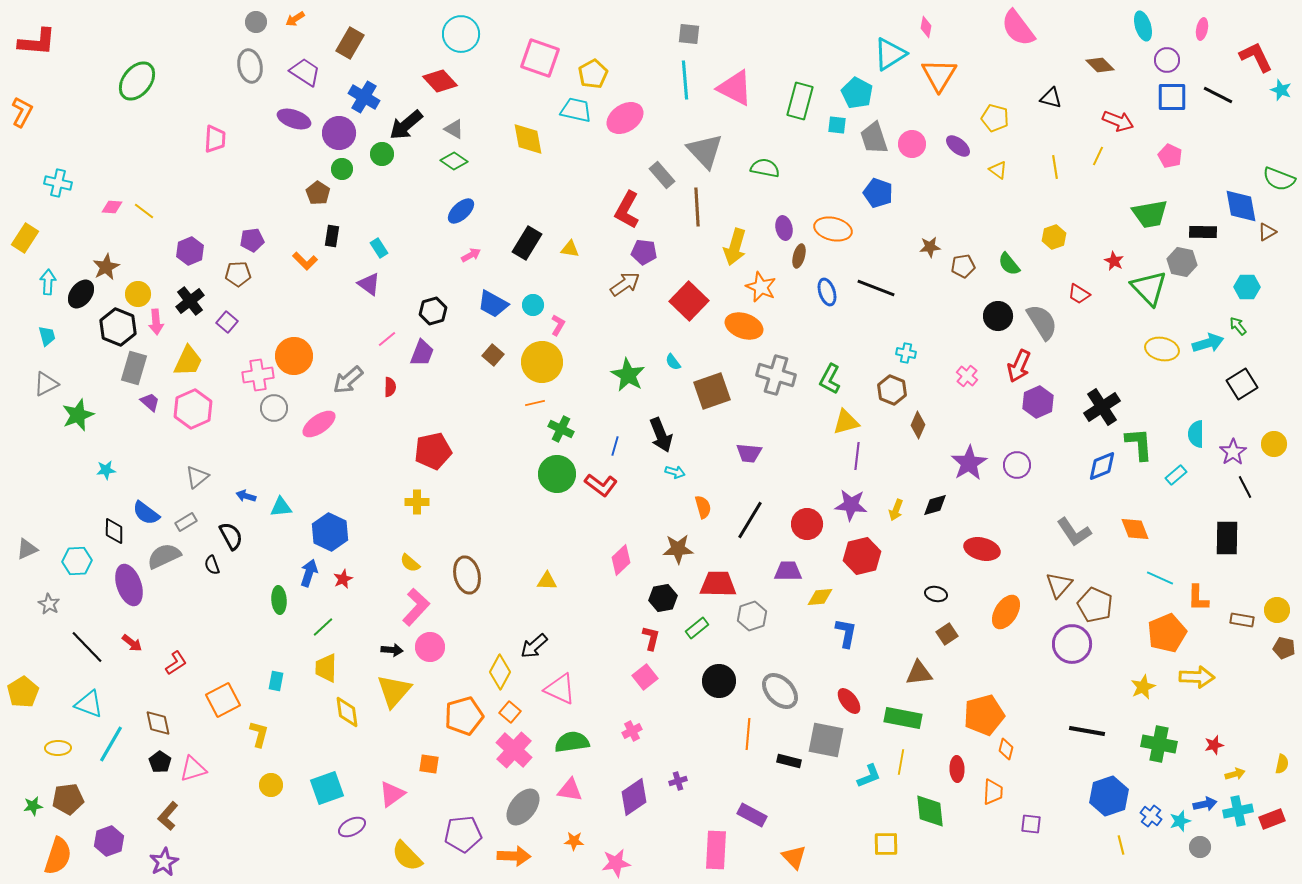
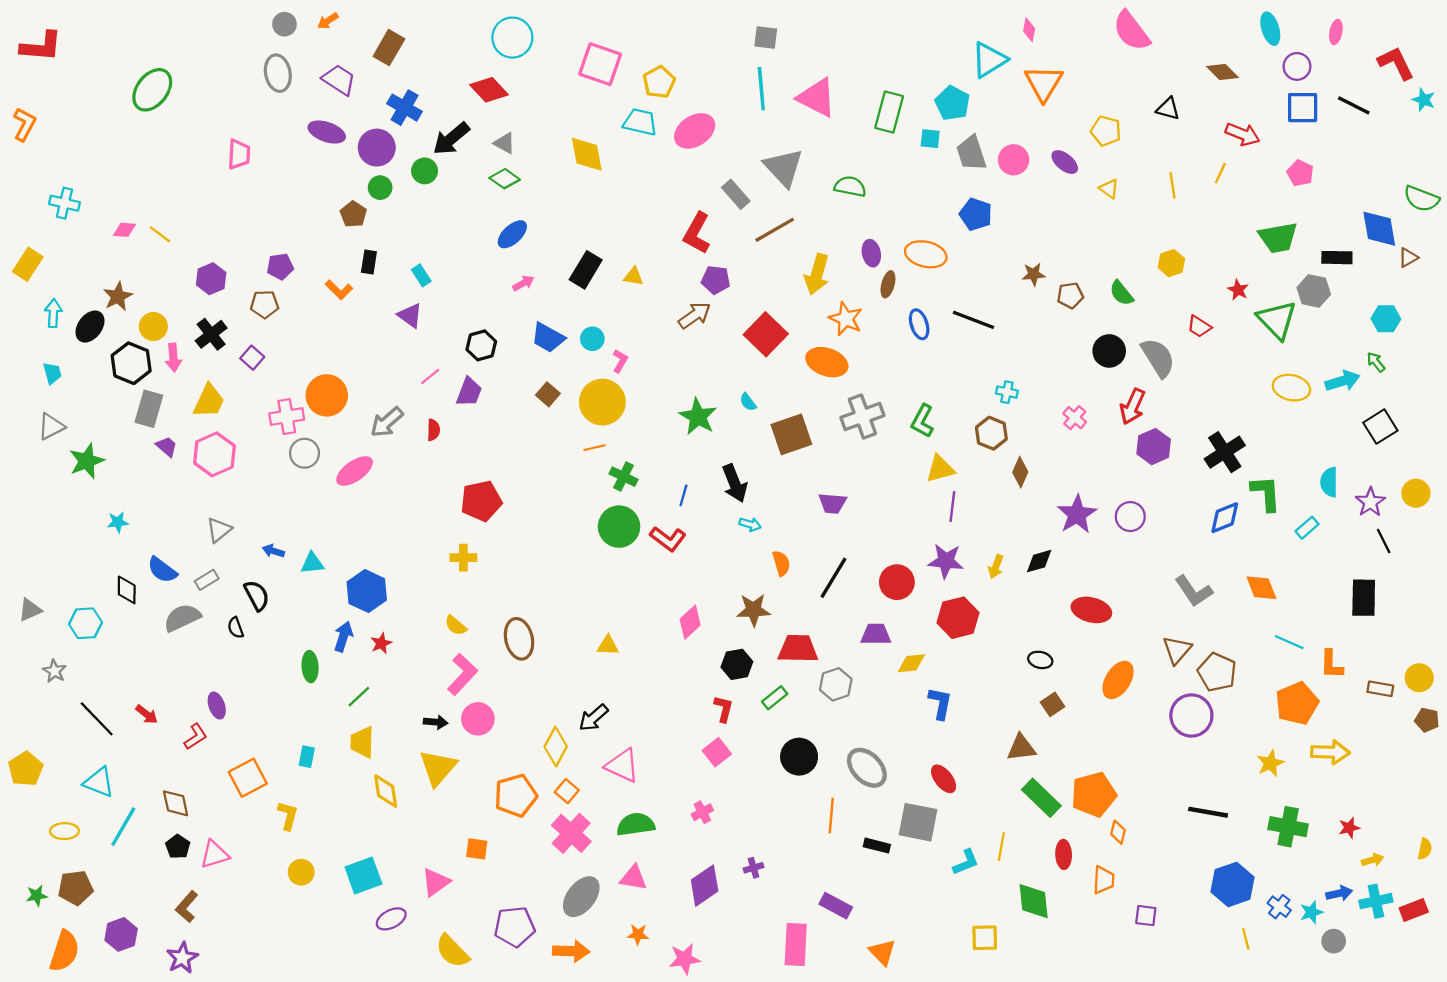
brown line: (697, 207) -> (775, 230), turned 63
gray cross: (776, 375) -> (862, 417), turned -36
purple ellipse: (129, 585) -> (217, 706), moved, size x0.6
green rectangle: (903, 718) -> (1041, 798), moved, turned 33

